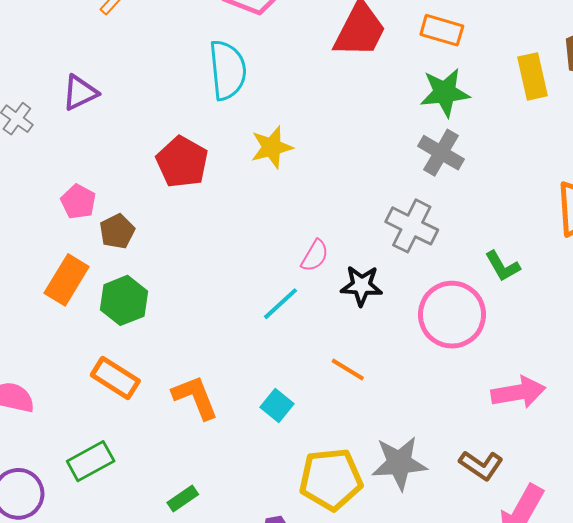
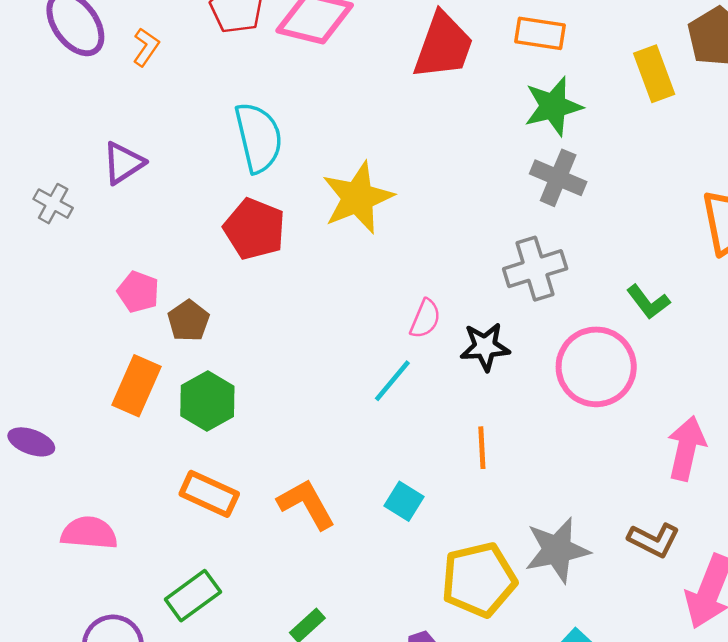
cyan semicircle: (228, 70) -> (258, 137), moved
yellow star: (272, 147) -> (358, 198), size x1.4
gray cross: (412, 226) -> (535, 269), turned -36
orange line: (348, 369) -> (482, 448), turned 63
pink arrow: (518, 392) -> (686, 448), turned -60

